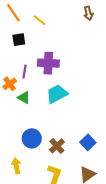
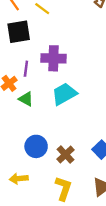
black square: (19, 40) -> (19, 32), size x1.5
yellow arrow: (16, 166) -> (19, 179), turned -84

